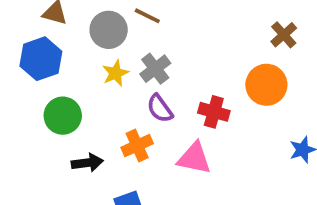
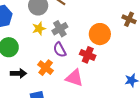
brown cross: (284, 35) -> (129, 19), turned -32
orange circle: (266, 85) -> (100, 34), moved
orange cross: (137, 146) -> (46, 68), turned -35

